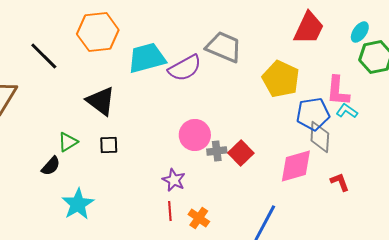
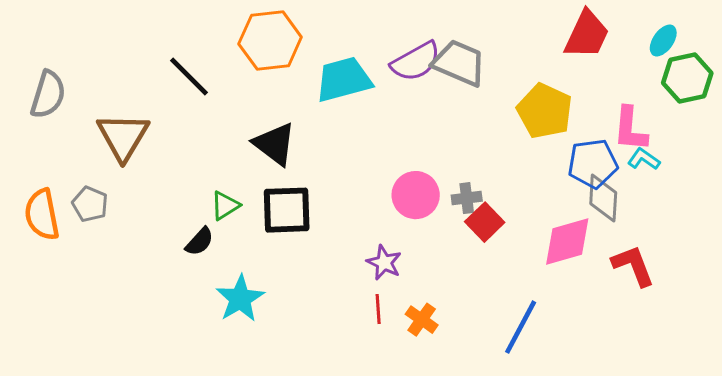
purple semicircle: (185, 68) -> (416, 62), moved
black square: (109, 145) -> (287, 210), size x1.8
gray cross: (217, 151) -> (467, 198), moved
red L-shape: (340, 182) -> (633, 266), size x1.5

